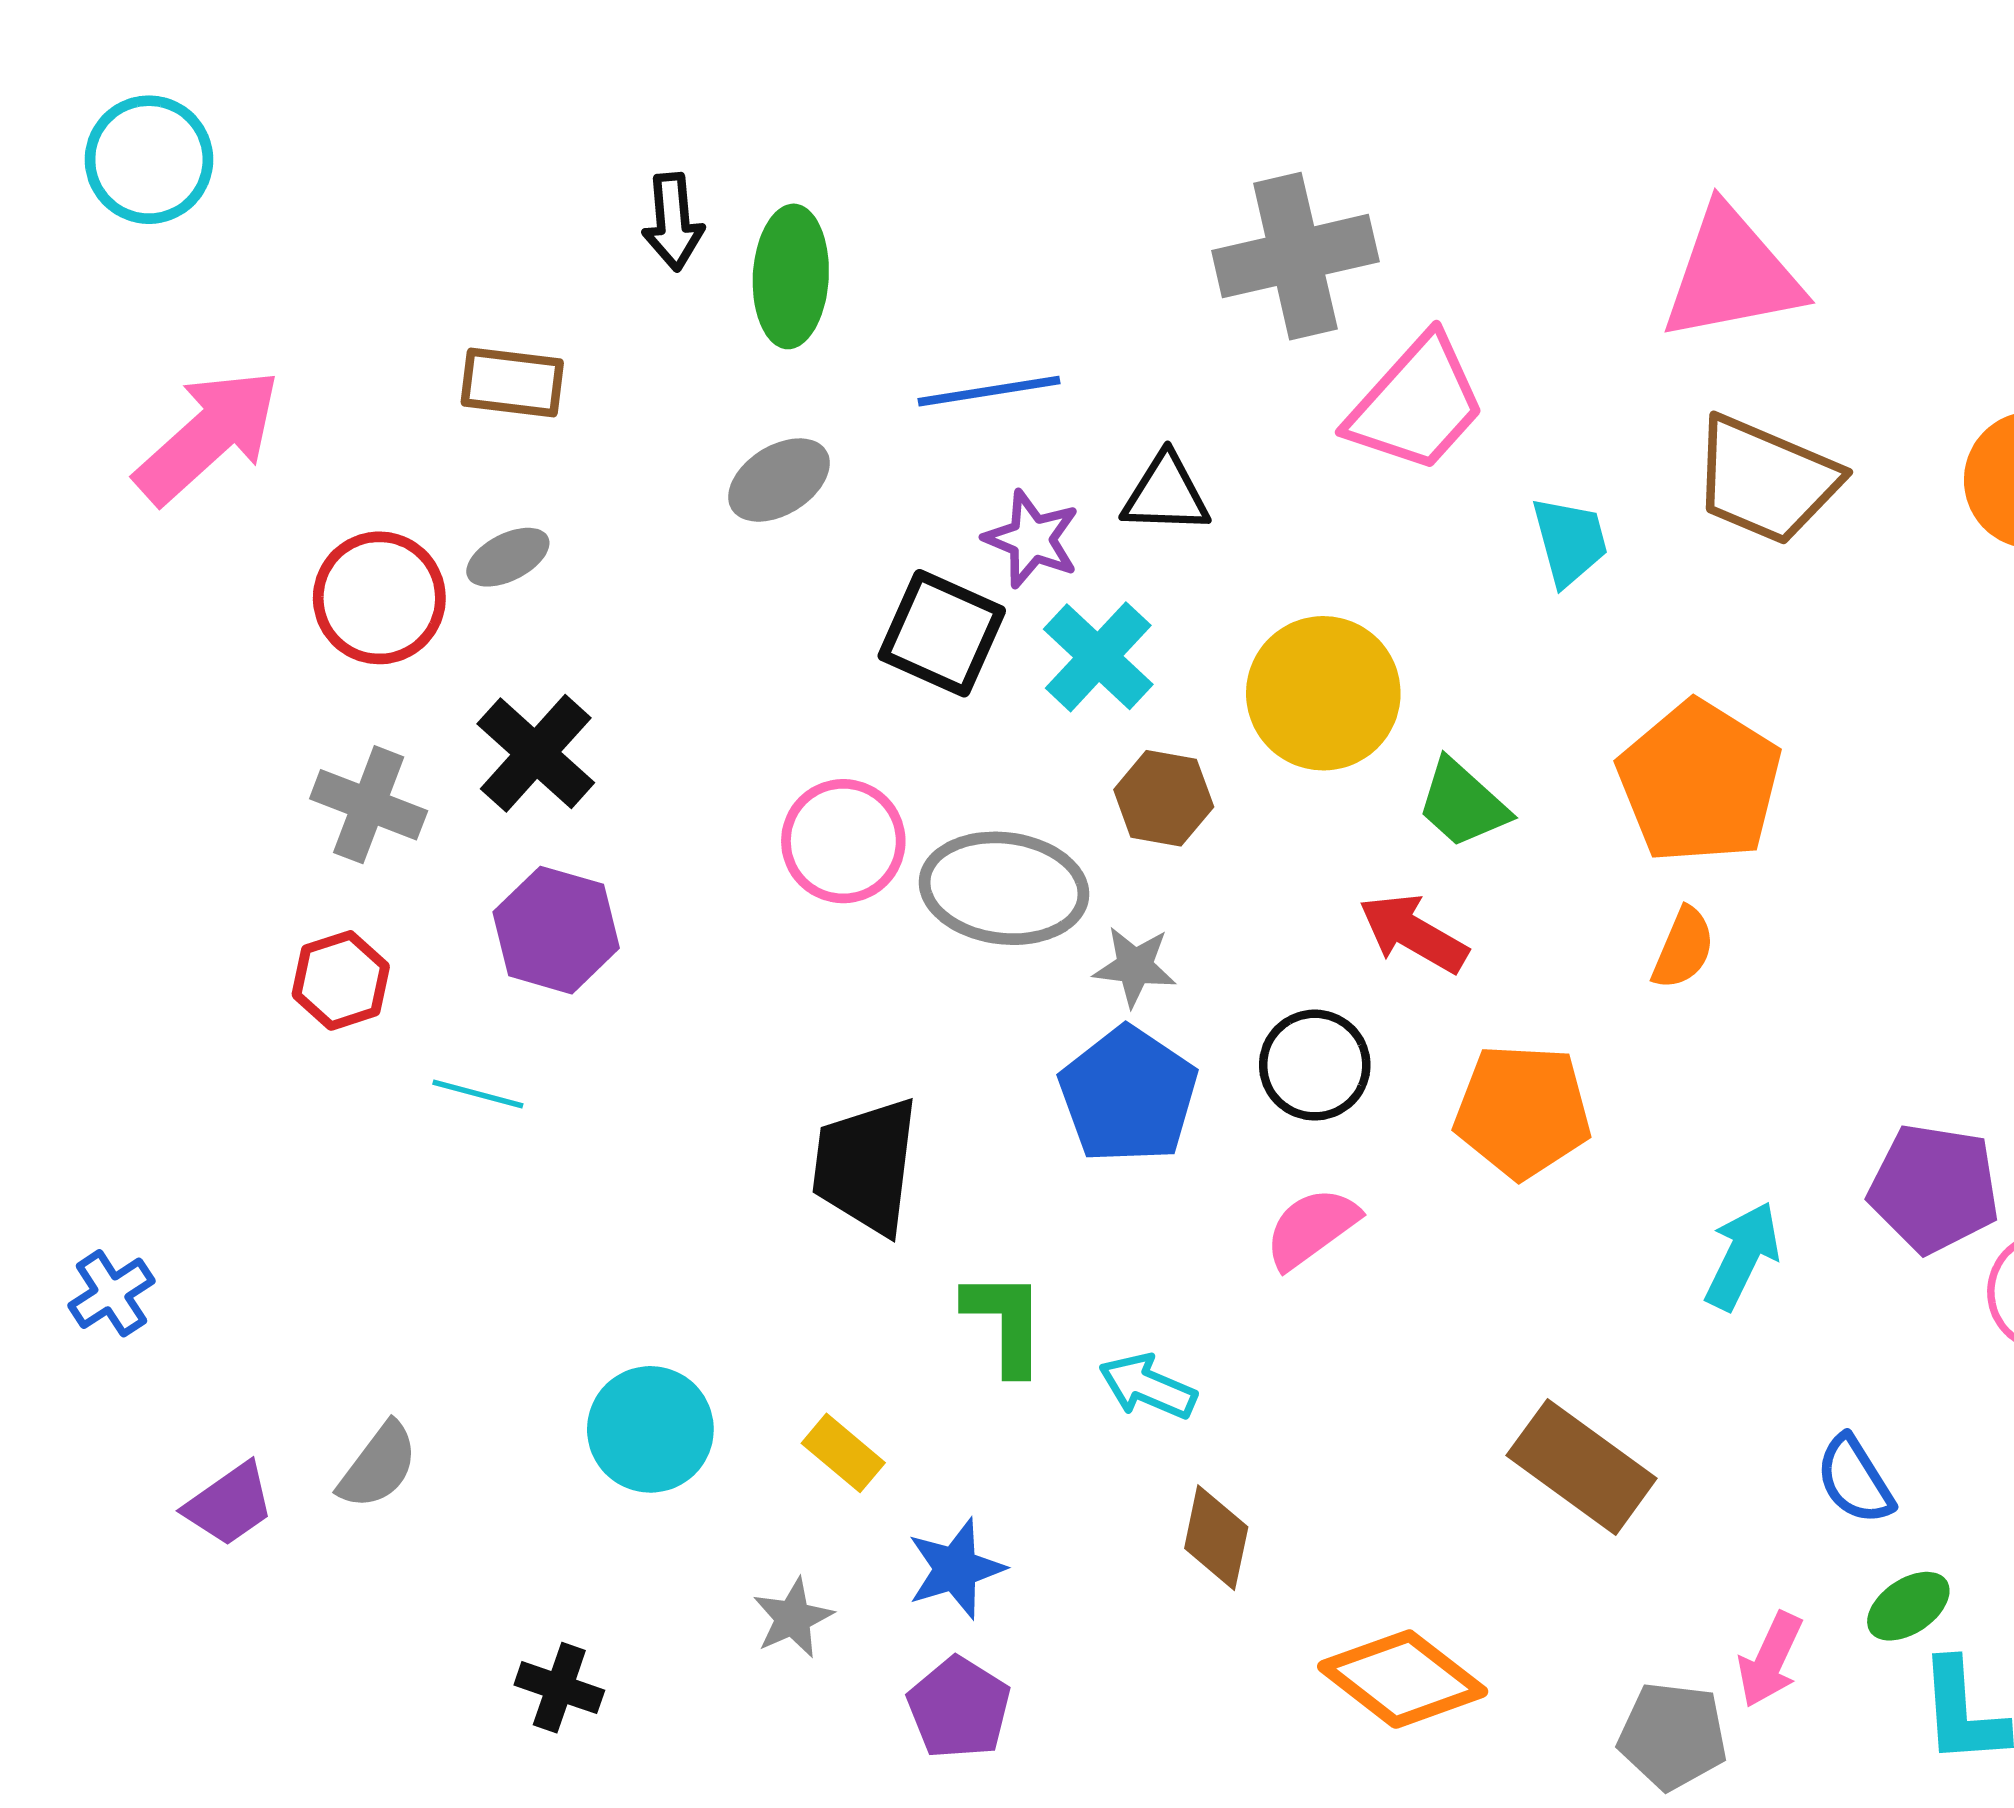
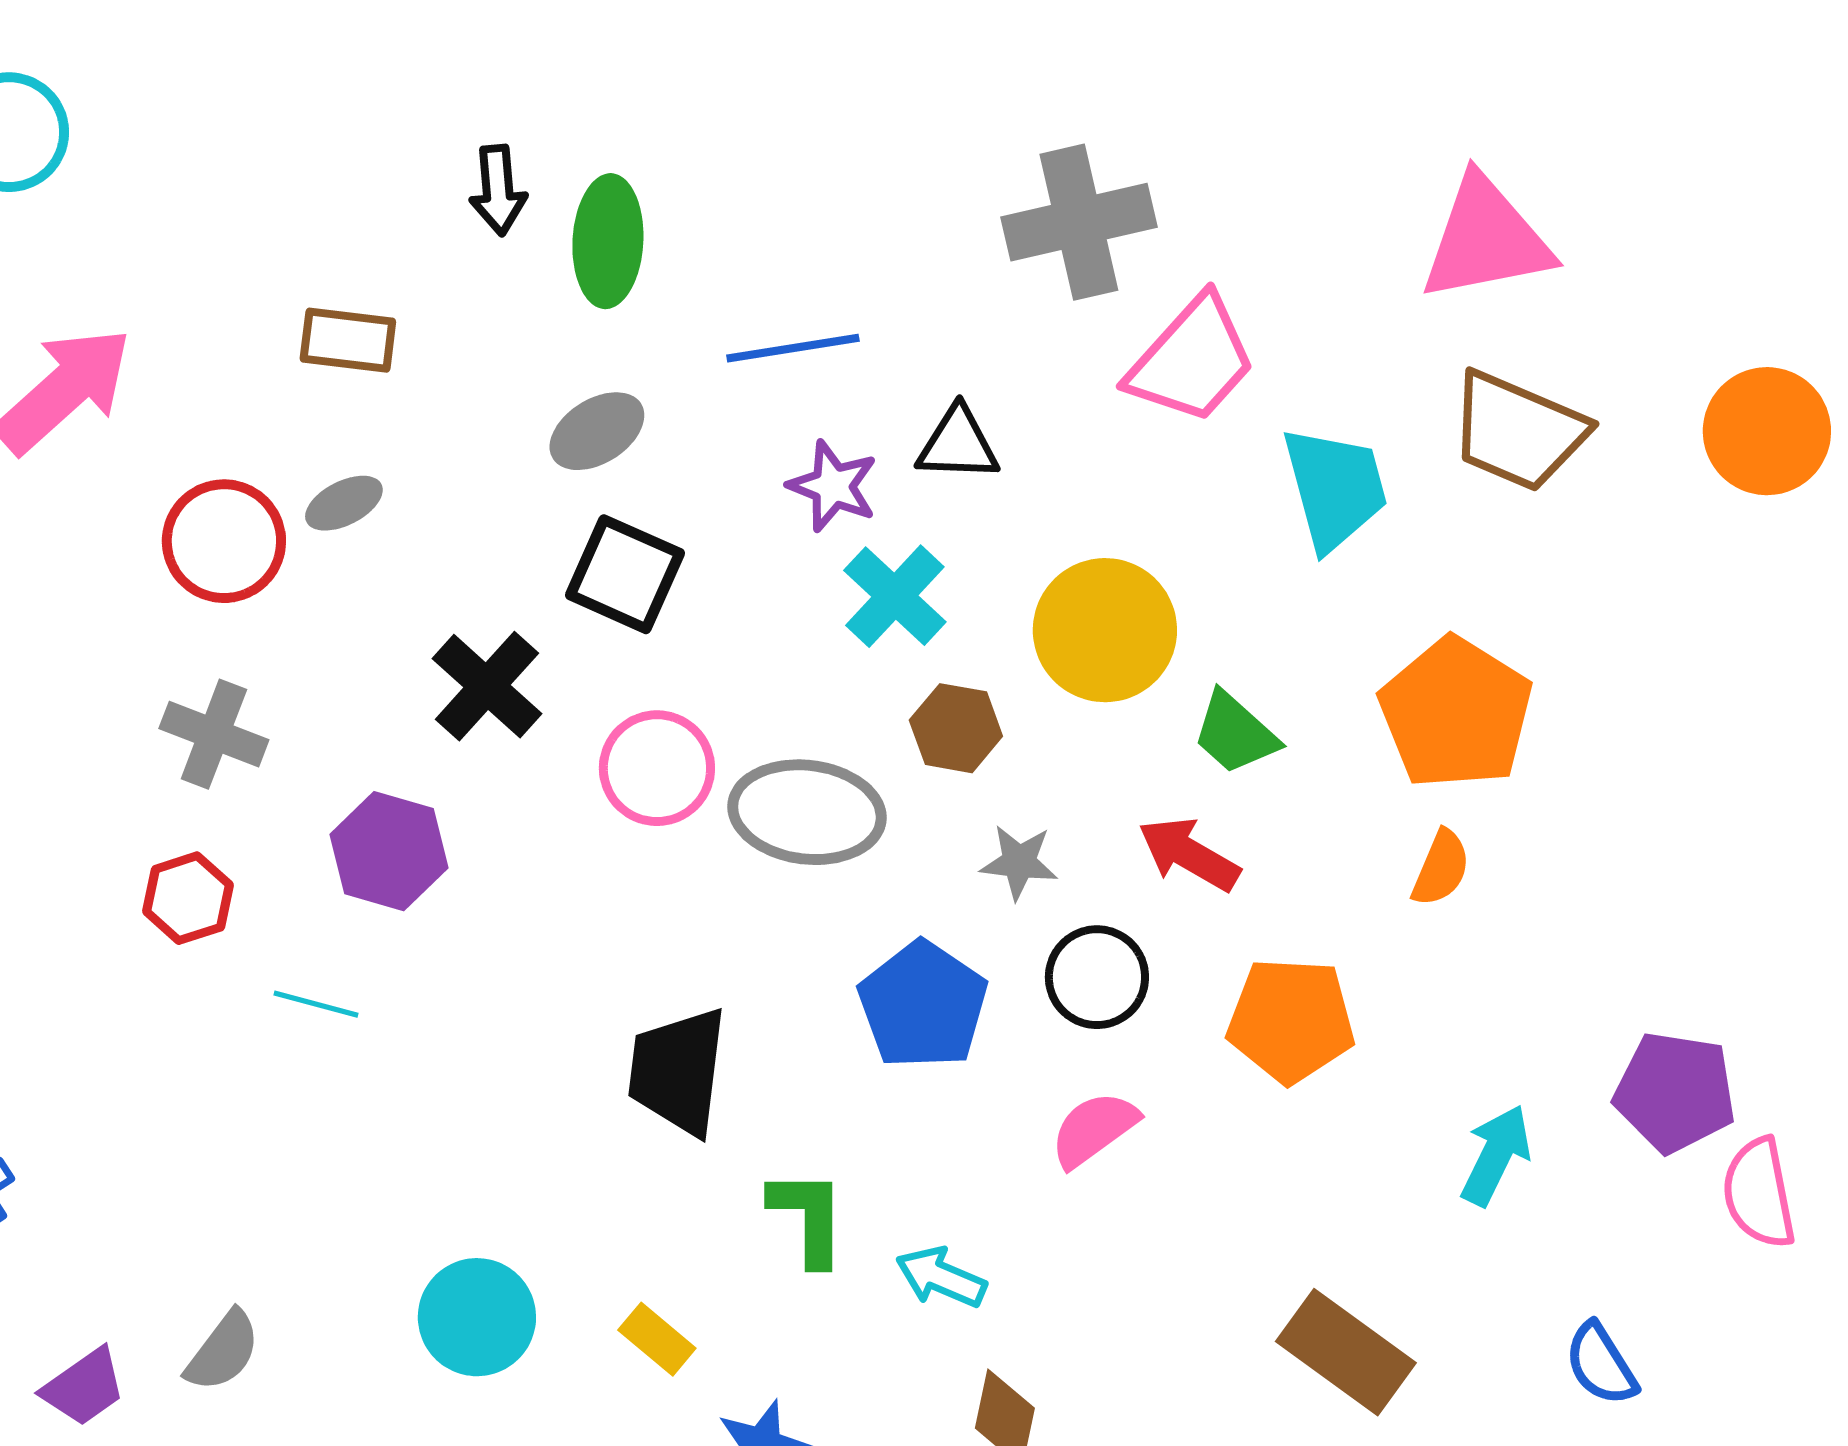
cyan trapezoid: (1570, 541) -> (1335, 488), size x1.5
black square: (942, 633) -> (625, 574), moved
black cross: (536, 753) -> (487, 686), moved
gray star: (1135, 966) -> (1019, 862), moved

